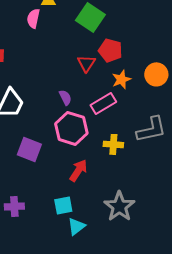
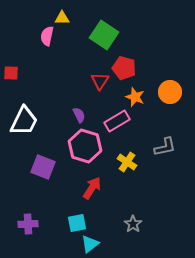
orange star: (121, 79) -> (135, 97), turned -30
gray L-shape: (151, 129) -> (165, 147), size x0.7
yellow cross: (113, 144) -> (127, 162), turned 30
gray star: (119, 206) -> (133, 224), size x0.6

